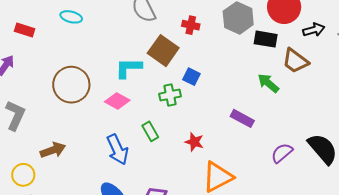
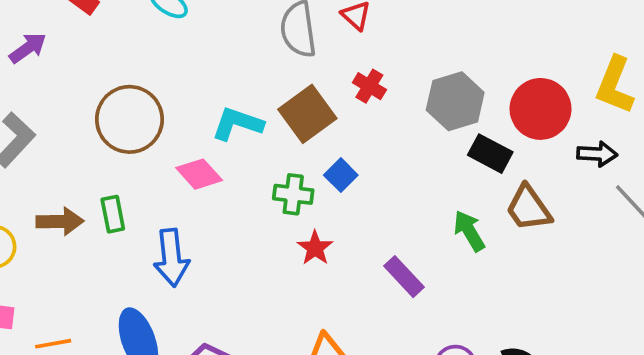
black arrow: (314, 30) -> (597, 154), moved
green rectangle: (150, 131) -> (113, 214), moved
red star: (194, 142) -> (315, 248), moved

